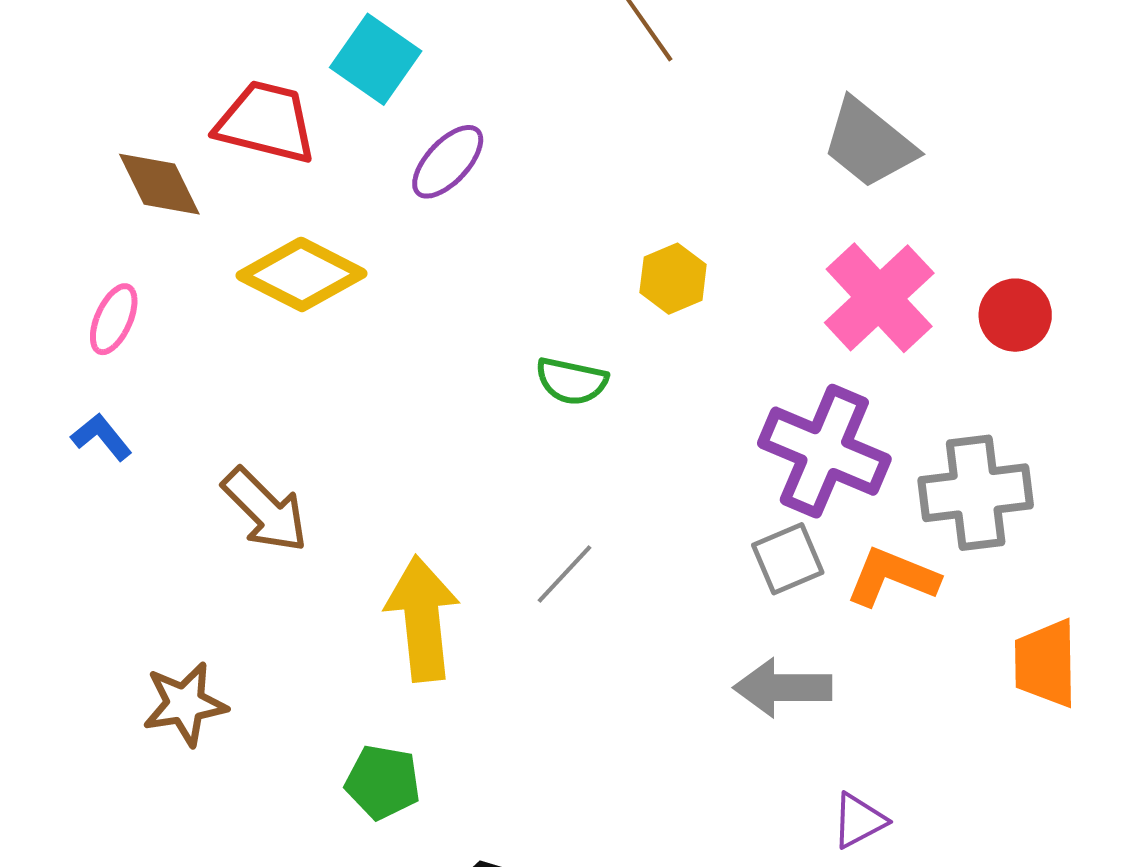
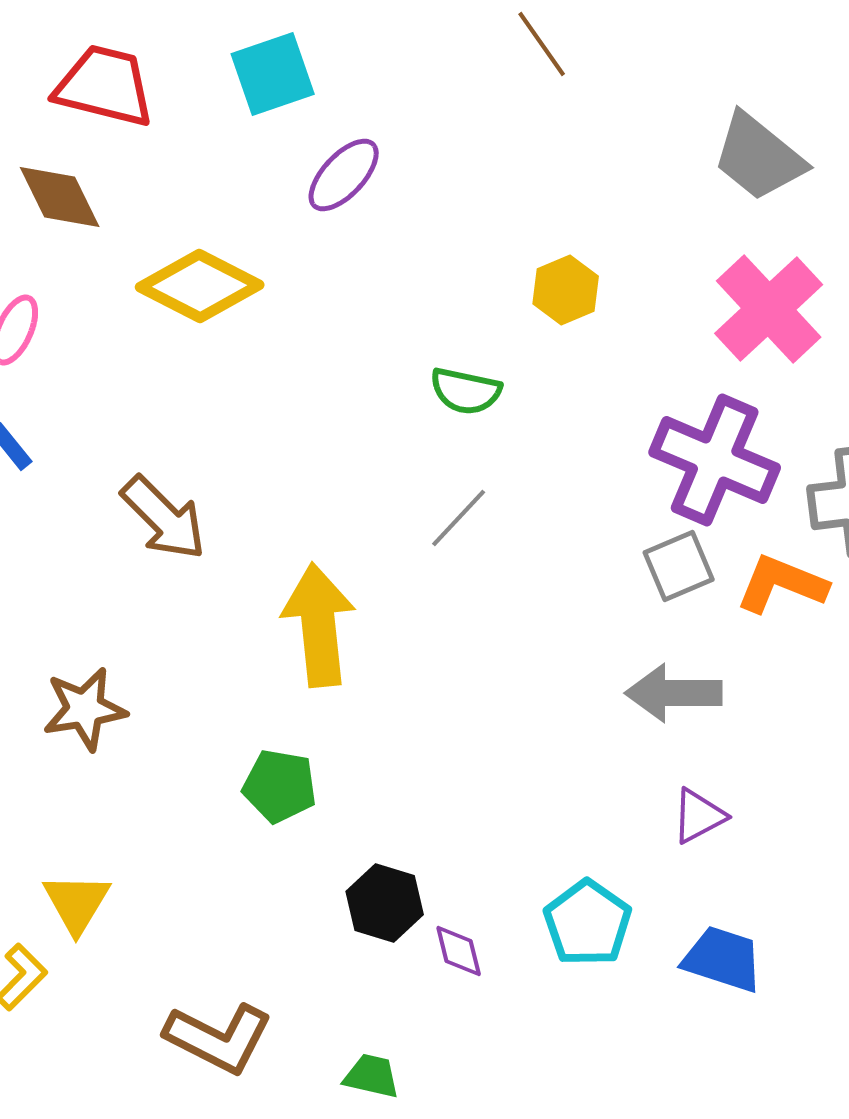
cyan square: (376, 59) -> (273, 74), turned 36
red trapezoid: (266, 122) -> (105, 86), moved
gray line: (564, 574) -> (459, 518), moved
purple triangle: (859, 821) -> (699, 816), moved

